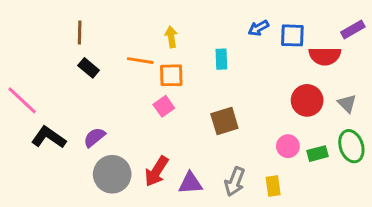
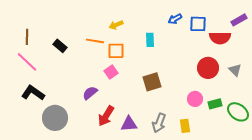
brown line: (80, 32) -> (27, 37), moved
yellow arrow: (171, 37) -> (116, 25), turned -104
pink line: (22, 100) -> (27, 62), moved
purple semicircle: (94, 137) -> (90, 93), moved
green ellipse: (351, 146) -> (238, 112), moved, turned -35
gray circle: (112, 174) -> (55, 118), moved

